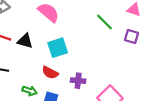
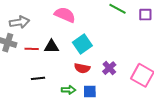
purple cross: (78, 81) -> (109, 68), turned -32

